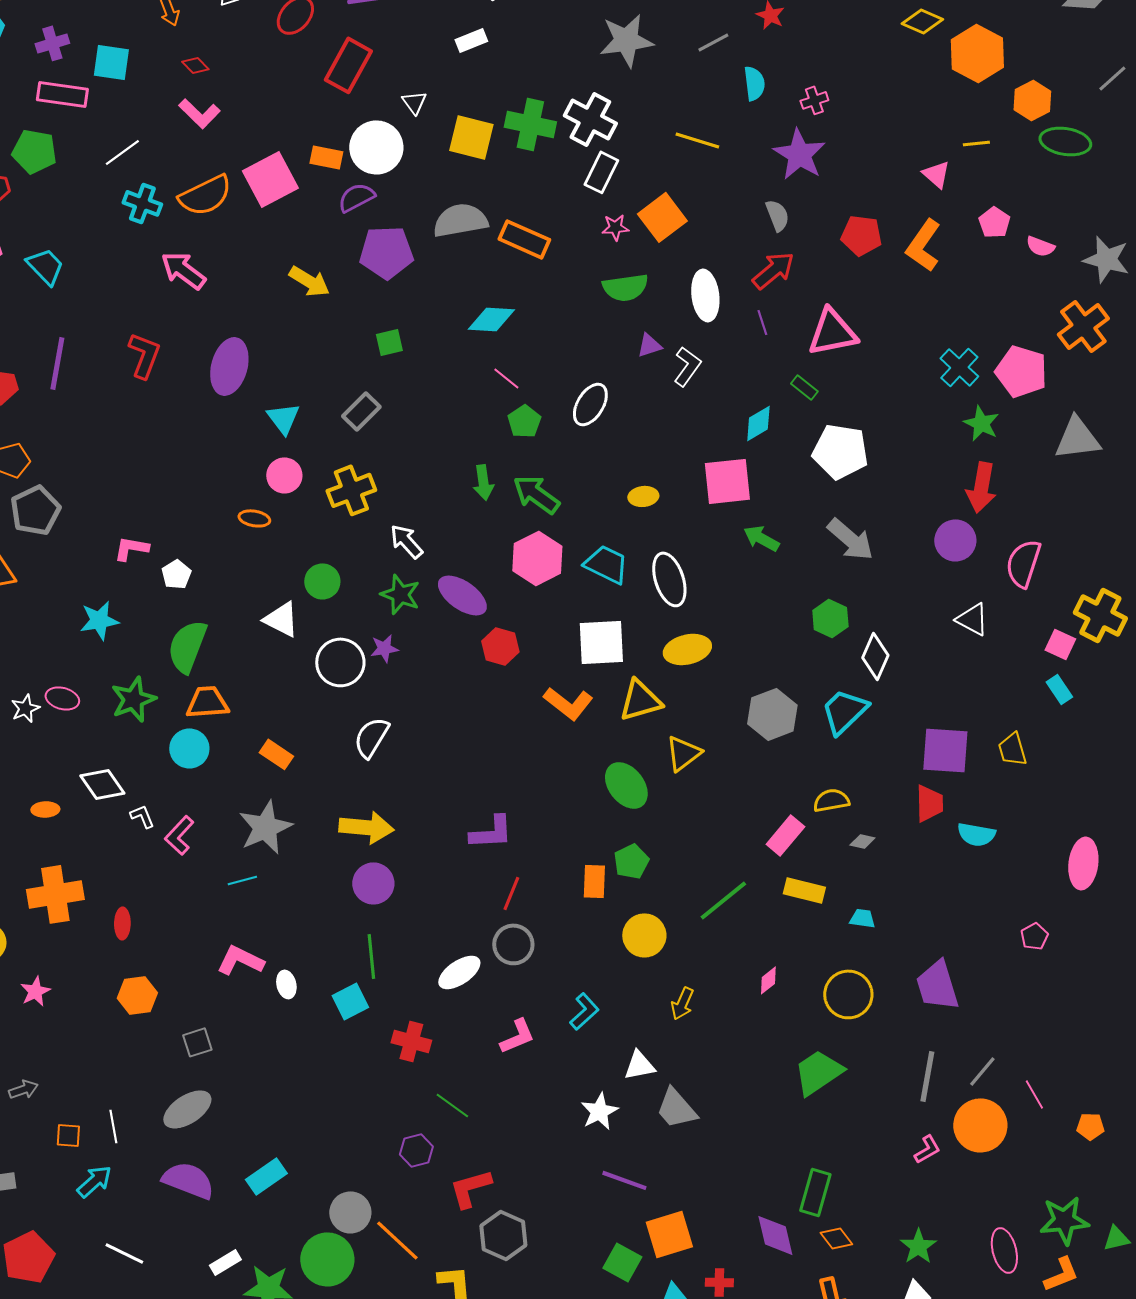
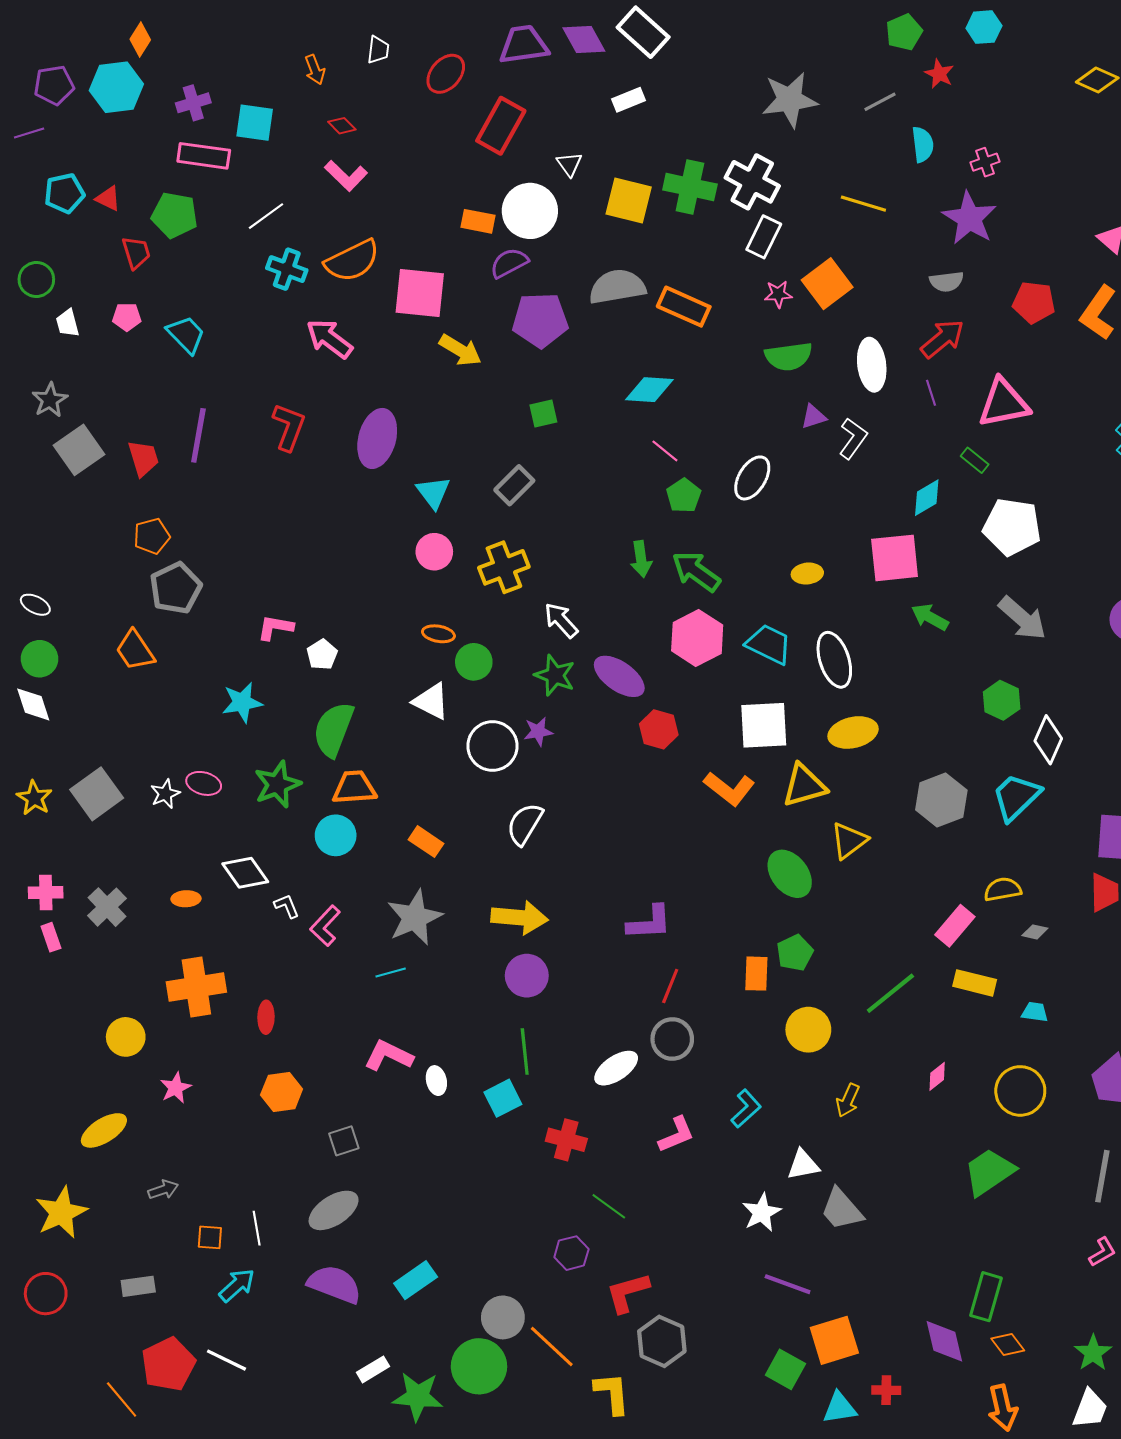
pink square: (270, 179) -> (420, 293), moved, turned 34
gray semicircle: (777, 215) -> (947, 282), turned 104
orange ellipse: (254, 518) -> (438, 634), moved
white line: (124, 1253) -> (227, 1360), moved

